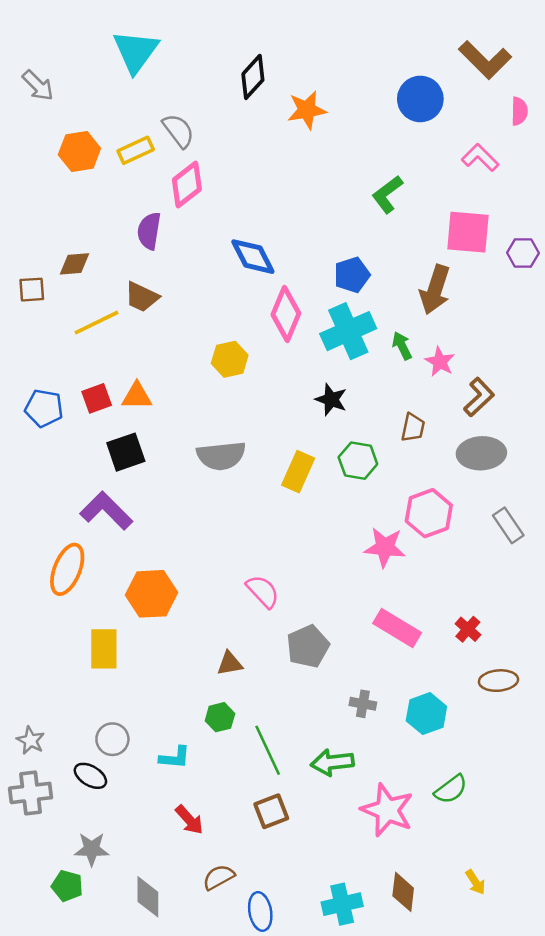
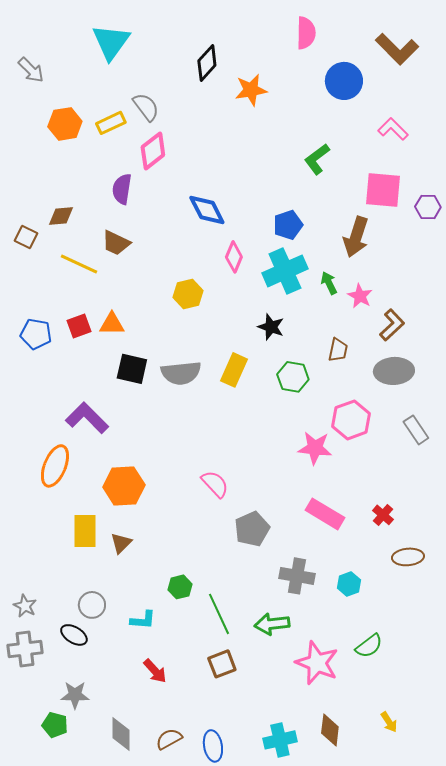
pink semicircle: (519, 111) -> (306, 33), moved, size x1.4
brown square: (32, 290) -> (26, 237), turned 30
pink diamond: (286, 314) -> (234, 257), size x0.7
yellow line: (97, 323) -> (79, 264), turned 51
black square: (126, 452) -> (132, 369), moved, turned 32
yellow rectangle: (298, 472) -> (234, 370), moved
brown triangle: (230, 663) -> (121, 543), moved, turned -35
gray cross: (363, 704) -> (297, 576), size x1.6
cyan hexagon: (426, 714) -> (349, 584), size x0.7
brown semicircle: (219, 877) -> (169, 739), moved

